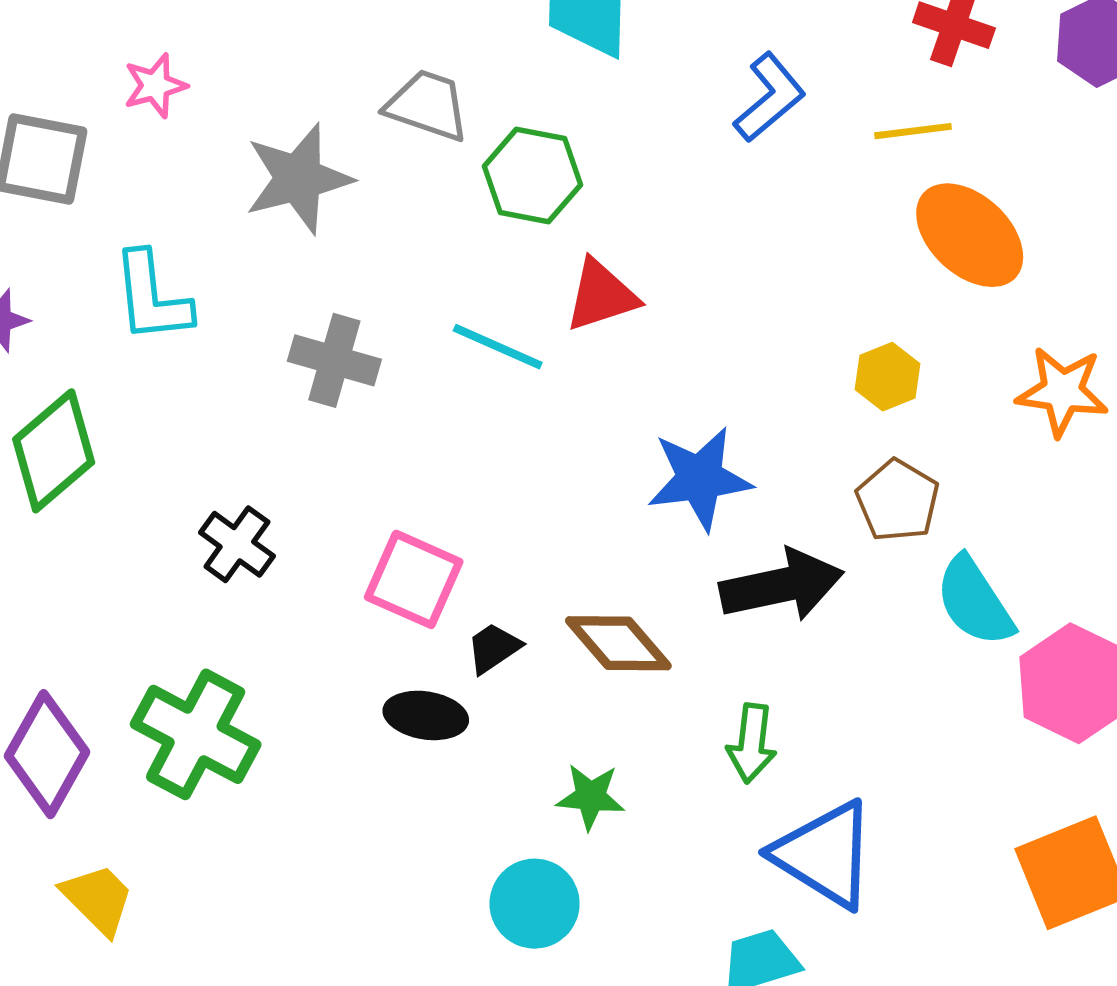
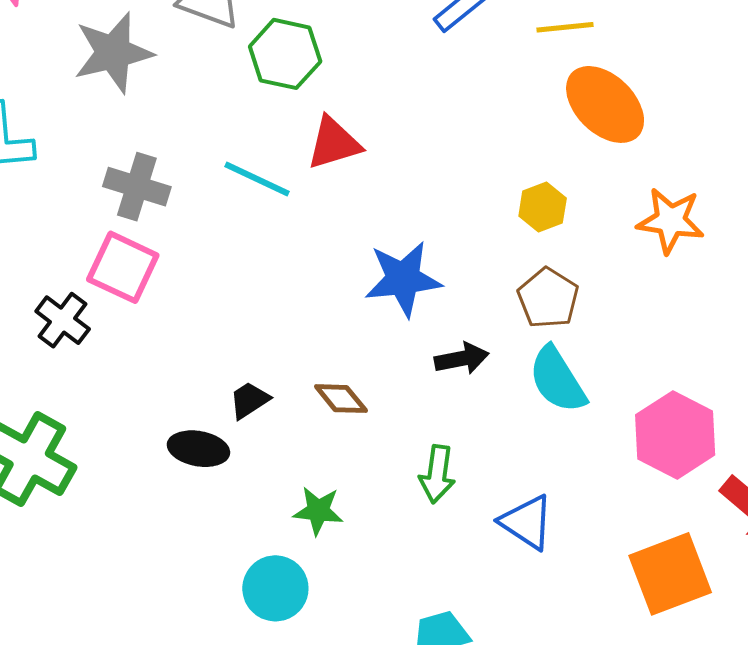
pink square: (414, 579) -> (123, 267), moved
black arrow: (782, 585) -> (462, 359), size x0.6
cyan semicircle: (975, 601) -> (557, 380), moved
brown diamond: (618, 643) -> (341, 399), size x0.7
blue triangle: (825, 854) -> (527, 522), moved, size x0.7

